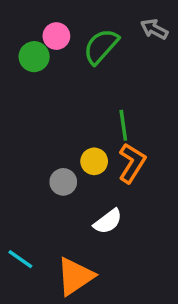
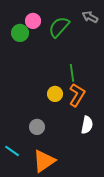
gray circle: (63, 182) -> (37, 127), moved
white semicircle: (108, 221) -> (87, 125), moved, turned -42

